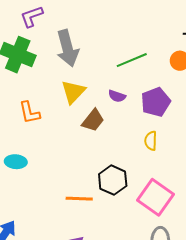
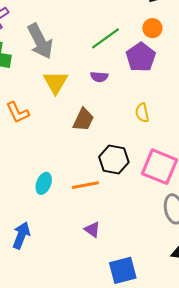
purple pentagon: (156, 102) -> (141, 57), moved
brown trapezoid: (93, 120) -> (83, 120), moved
cyan ellipse: (16, 162) -> (44, 183), moved, turned -60

